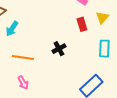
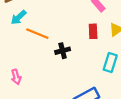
orange line: (23, 57) -> (37, 34), moved

